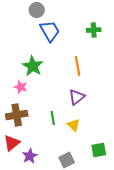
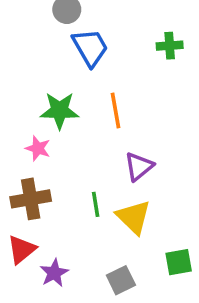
green star: (33, 66) -> (60, 111), turned -30
orange line: (78, 66) -> (115, 111), moved
yellow triangle: (74, 125) -> (134, 217), size x1.5

